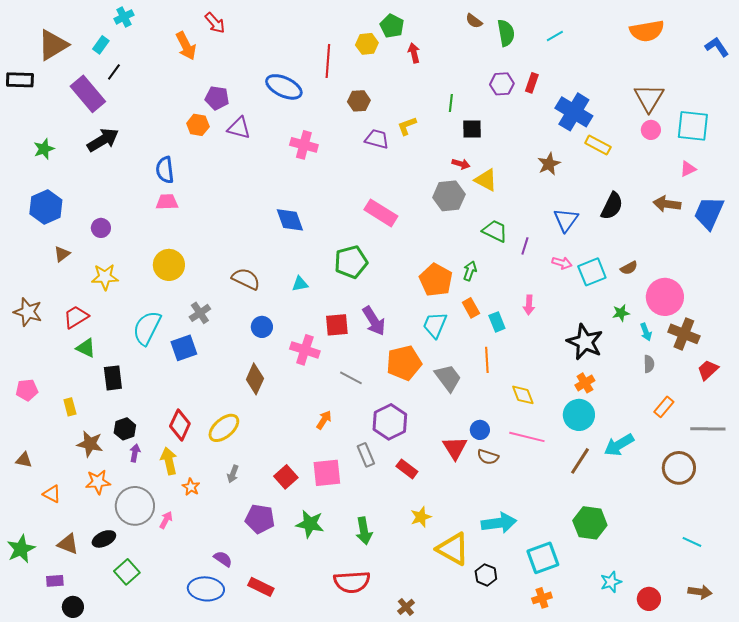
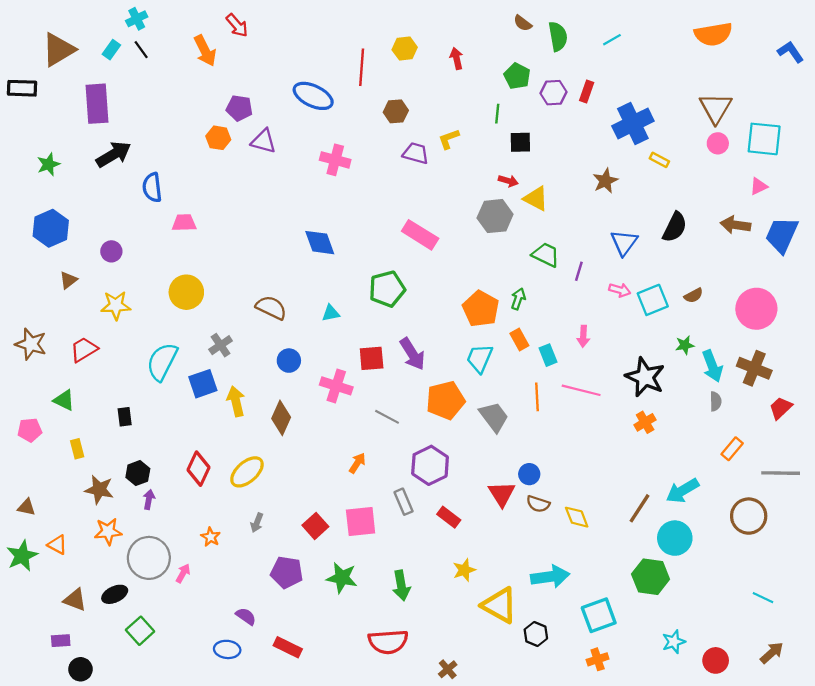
green pentagon: (392, 26) -> (517, 76), moved
black line: (114, 72) -> (141, 50), moved, turned -72
purple rectangle: (88, 94) -> (97, 104), turned 36
blue cross: (574, 112) -> (633, 123), turned 33
yellow rectangle: (598, 145) -> (659, 160), size x0.7
blue semicircle: (165, 170) -> (152, 187), moved
pink circle: (665, 297) -> (756, 309), moved
cyan arrow: (646, 332) -> (712, 366), size x1.6
green triangle: (86, 348) -> (64, 400), moved
black rectangle: (113, 378) -> (125, 417), size x0.7
yellow diamond: (523, 395) -> (577, 517), moved
cyan circle: (579, 415) -> (675, 538), moved
pink line: (527, 437) -> (581, 390), moved
yellow arrow: (169, 461) -> (236, 401), moved
green star: (21, 549) -> (22, 556), moved
blue ellipse: (206, 589) -> (227, 649), size x0.7
brown arrow: (700, 592) -> (772, 653), turned -50

